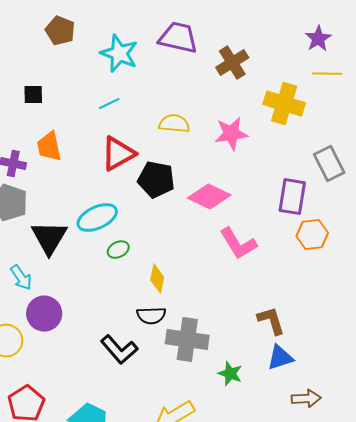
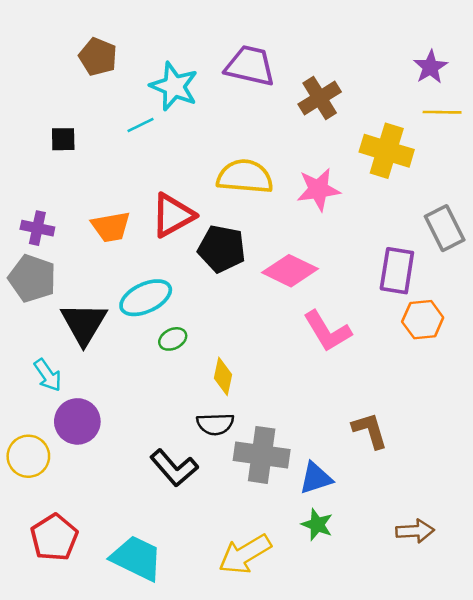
cyan line: (109, 104) -> (140, 125), moved
yellow semicircle: (174, 124) -> (245, 177), size x1.4
orange trapezoid: (49, 147) -> (111, 227), moved, turned -88
blue triangle: (280, 358) -> (316, 478), moved
green star: (230, 374) -> (317, 525), moved

